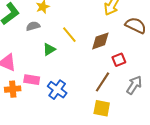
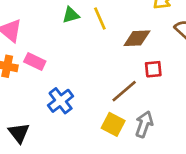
green triangle: (49, 49) -> (71, 15), moved
gray arrow: (134, 85) -> (144, 124), moved, turned -30
blue cross: (57, 90) -> (61, 101), moved

